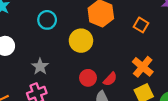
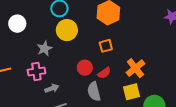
orange square: (141, 25) -> (106, 46), moved, turned 32
yellow circle: (81, 41) -> (67, 30), moved

